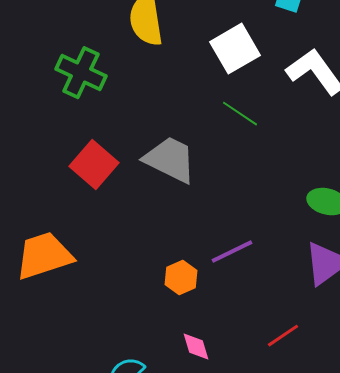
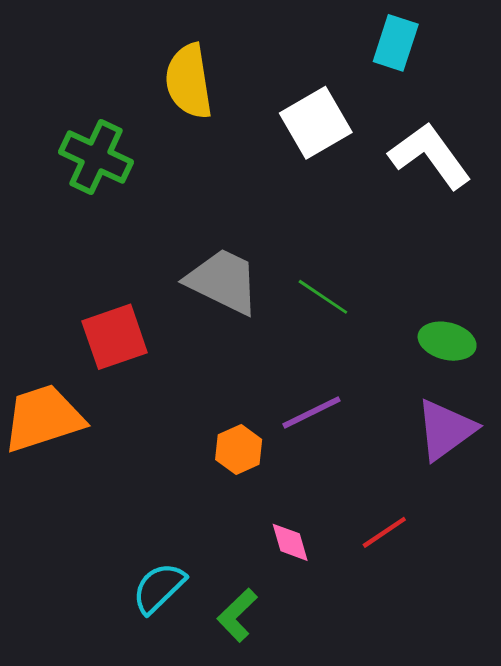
green line: (240, 114) -> (323, 297), moved
red square: (94, 165) -> (115, 337), moved, turned 30
pink diamond: (196, 347) -> (290, 542), moved

